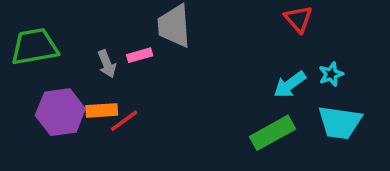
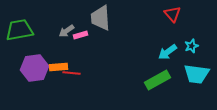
gray arrow: (107, 64) -> (66, 31), moved, turned 77
red line: (124, 121) -> (71, 73), turned 42

